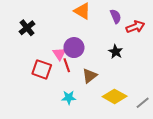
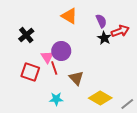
black cross: (27, 28) -> (26, 35), moved
black star: (116, 52) -> (104, 38), moved
brown triangle: (90, 76) -> (76, 78), turned -35

